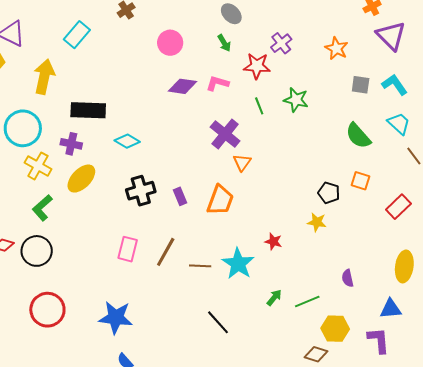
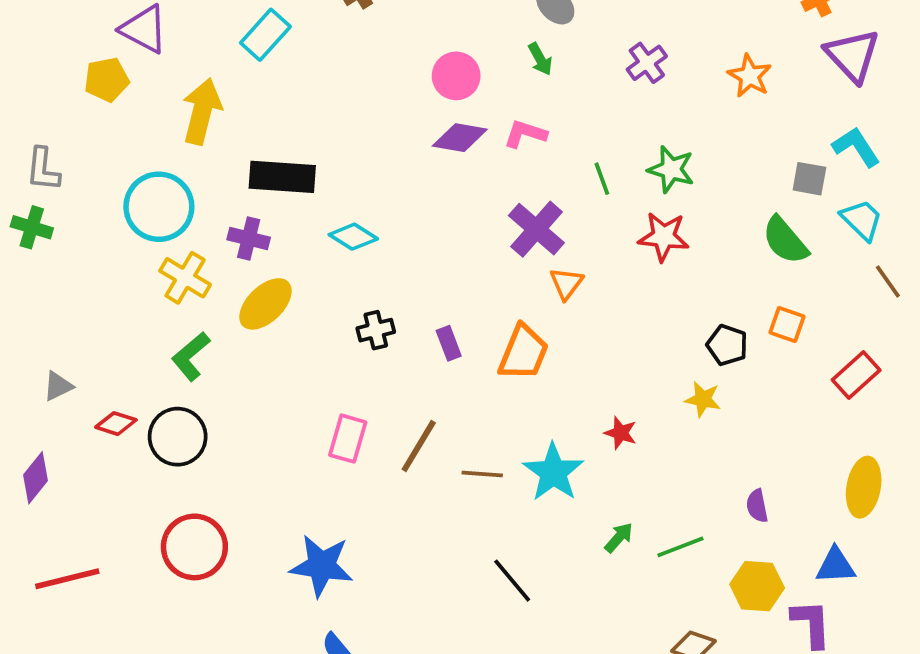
pink circle: (170, 43) -> (456, 76), moved
red star: (257, 66) -> (664, 237), moved
gray square: (361, 85) -> (809, 179), moved
black cross: (141, 191) -> (376, 330), size x0.7
yellow hexagon: (335, 329) -> (757, 586), moved

